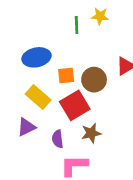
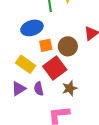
blue ellipse: (36, 57) -> (32, 28), moved
purple semicircle: (58, 139) -> (39, 89), moved

